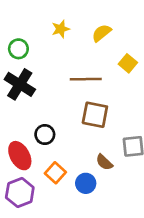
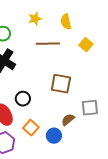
yellow semicircle: (102, 33) -> (66, 22), turned -63
brown line: (86, 79) -> (48, 44), moved
brown semicircle: (104, 162) -> (68, 120), turned 96

